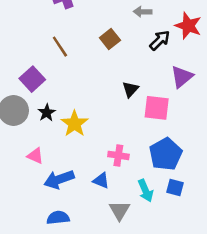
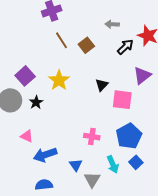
brown line: (60, 47) -> (62, 40), moved
yellow star: (75, 124) -> (59, 80), moved
blue triangle: (101, 181) -> (76, 165), moved, turned 32
blue square: (175, 188) -> (136, 162), turned 32

